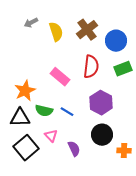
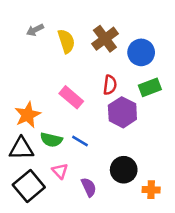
red semicircle: (91, 67) -> (110, 85), size x0.7
purple hexagon: (101, 103) -> (122, 112), moved

